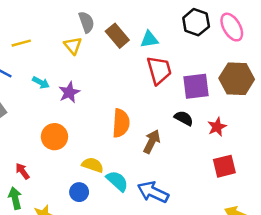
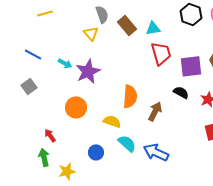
yellow line: (21, 43) -> (45, 13), moved
purple star: (69, 92) -> (88, 71), size x1.4
yellow semicircle: (93, 165) -> (112, 121), moved

